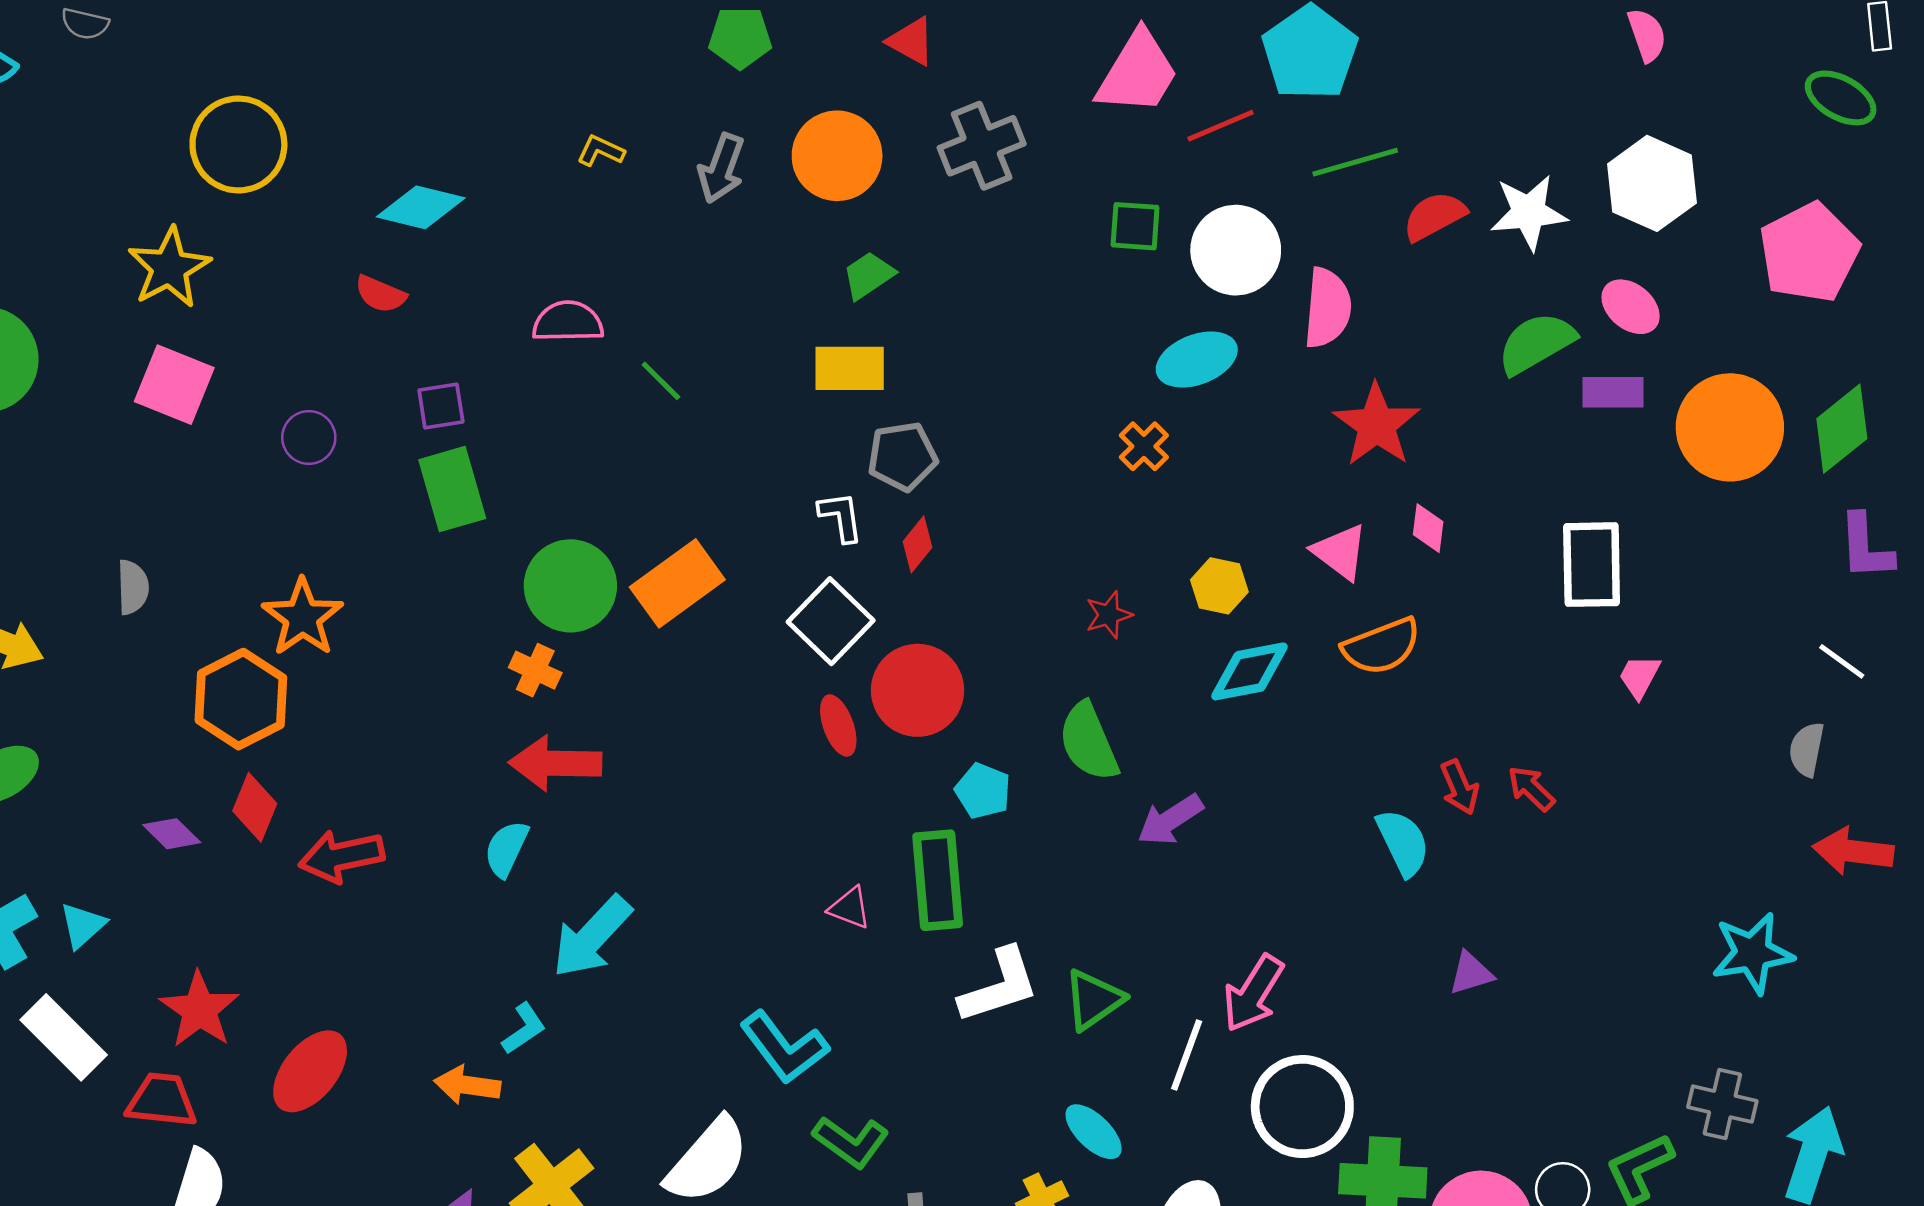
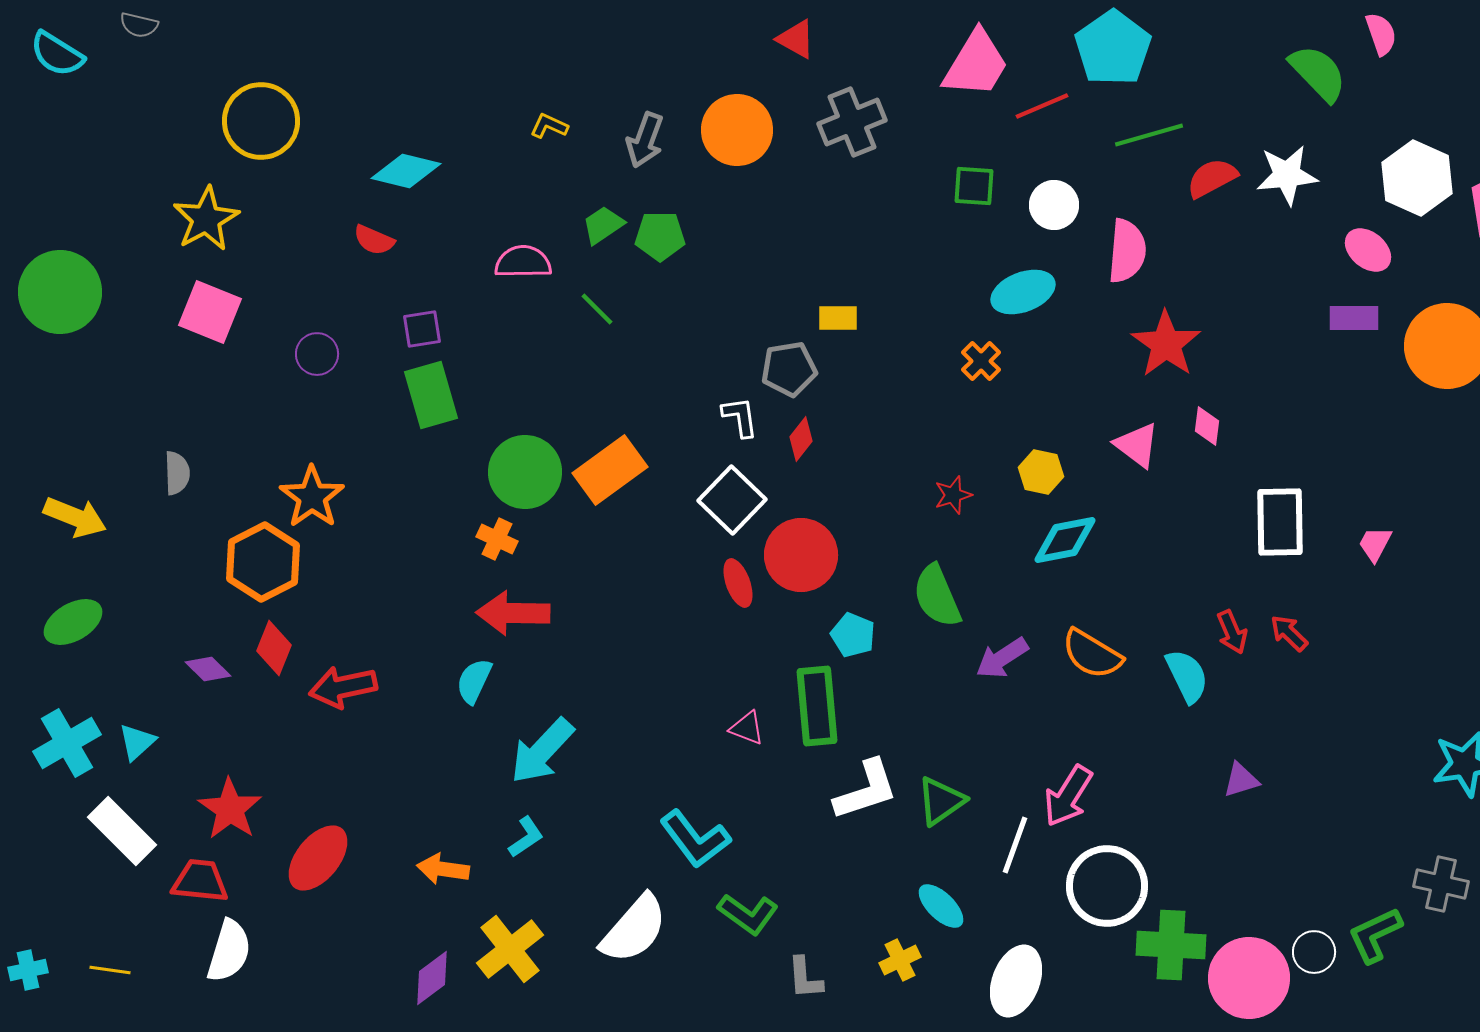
green pentagon: (740, 38) -> (660, 236), moved
white hexagon: (1652, 183) -> (1417, 178), moved
white circle: (1236, 250) -> (1054, 205), size x0.7
green trapezoid: (868, 275) -> (603, 225), moved
green semicircle: (1536, 343) -> (1318, 73), moved, turned 76
yellow rectangle: (850, 368) -> (838, 318), moved, size x0.7
white rectangle: (1592, 565) -> (1280, 522), moved
orange semicircle: (1382, 646) -> (1092, 654), moved, turned 52
cyan L-shape: (524, 1029) -> (526, 837), moved

